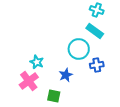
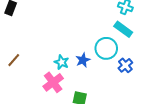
blue cross: (97, 65) -> (125, 65), turned -32
blue star: (66, 75) -> (83, 60), moved

